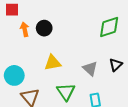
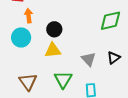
black circle: (44, 28) -> (54, 29), moved
cyan circle: (14, 75) -> (21, 37), moved

